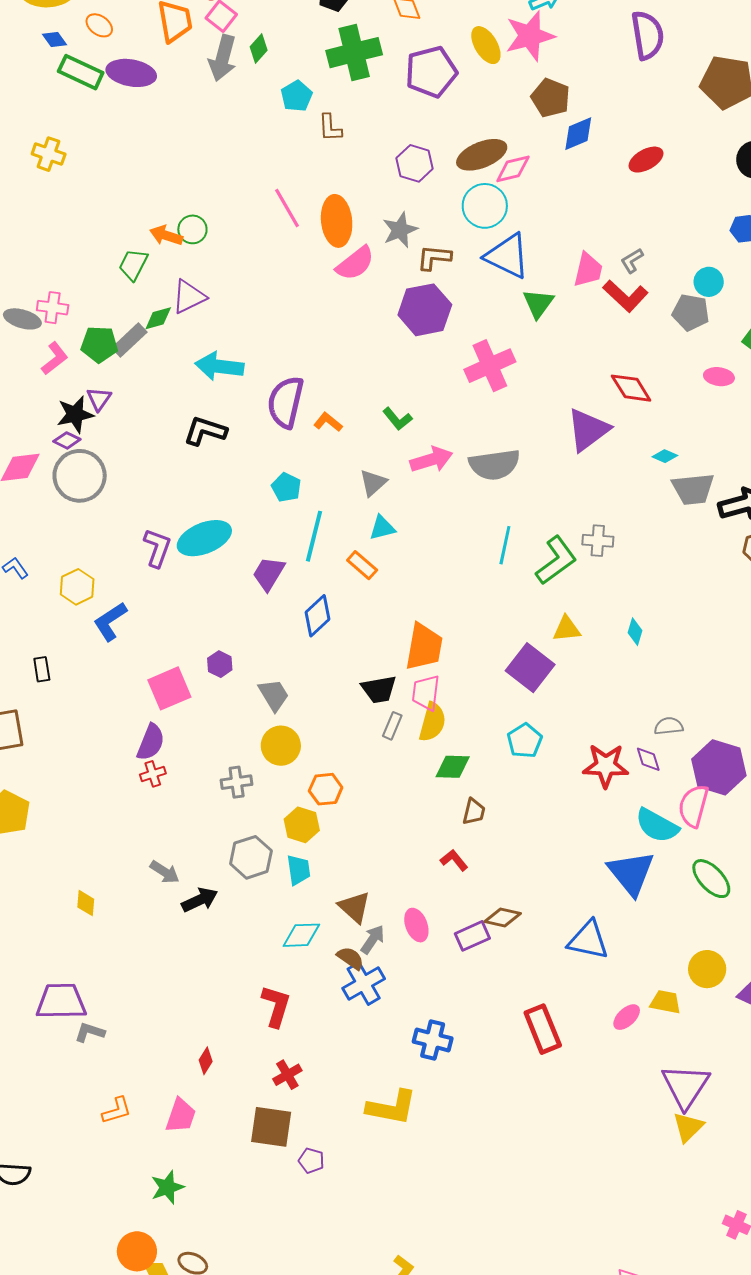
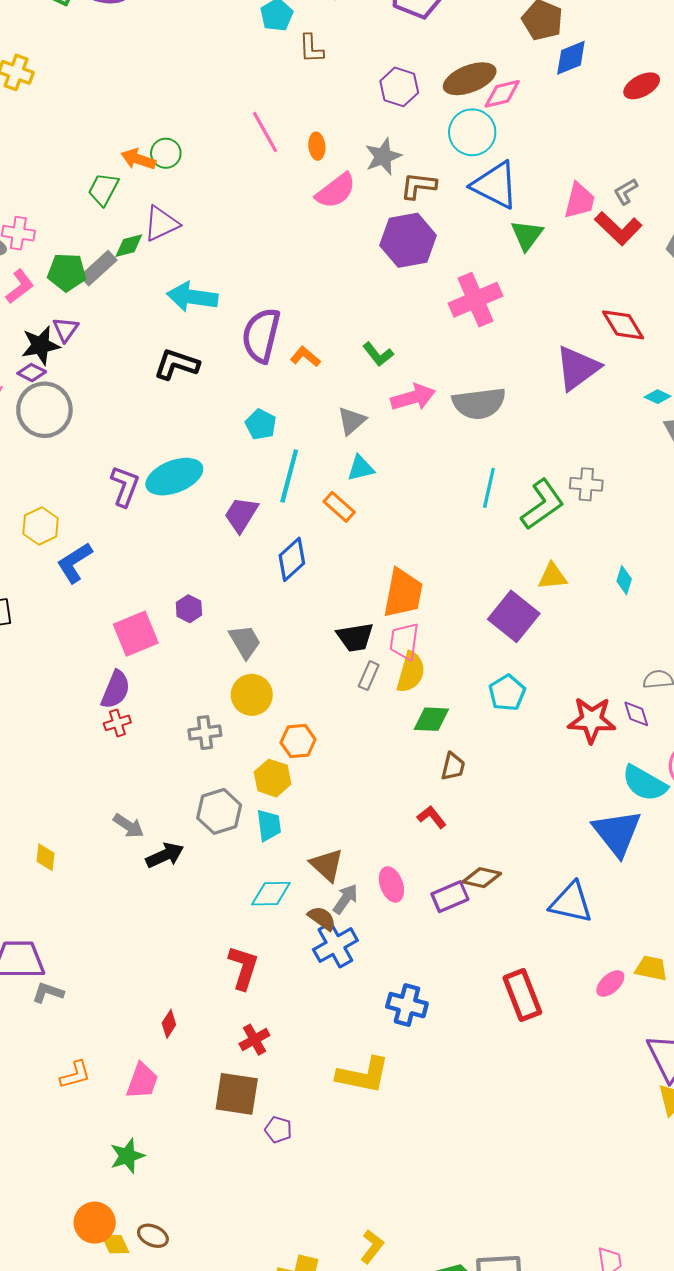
orange ellipse: (337, 221) -> (317, 146), size x0.5

